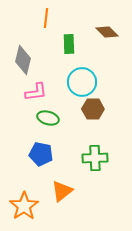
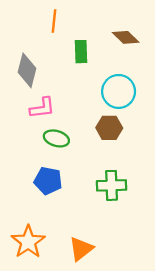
cyan circle: (82, 82) -> (119, 91), moved
orange triangle: (62, 191) -> (81, 249), moved

